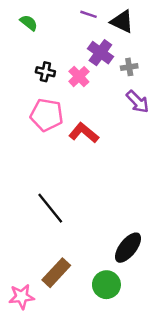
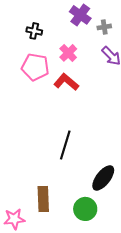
pink cross: (79, 77) -> (68, 53), moved
black line: (50, 208) -> (65, 145), moved, turned 56
brown rectangle: (56, 273) -> (43, 199), turned -45

